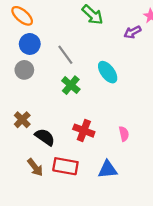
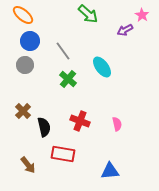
black semicircle: (45, 137) -> (44, 127), turned 42
brown arrow: (35, 167) -> (28, 165), moved
blue triangle: (108, 169) -> (110, 171), moved

